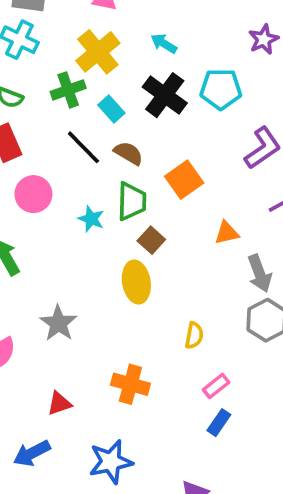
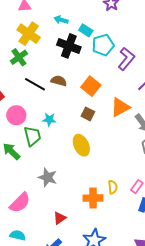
cyan pentagon: (221, 89) -> (103, 45), moved
cyan rectangle: (111, 109) -> (86, 30), moved
green trapezoid: (132, 201) -> (32, 136), moved
orange triangle: (227, 233) -> (120, 107), size x1.5
brown square: (151, 240) -> (88, 114), moved
yellow semicircle: (194, 335) -> (113, 187), moved

